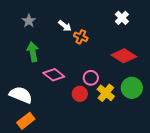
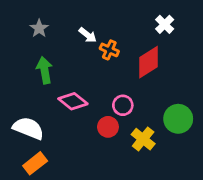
red diamond: (124, 56) -> (148, 62), moved, turned -65
yellow cross: (106, 93) -> (143, 139), moved

